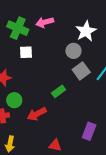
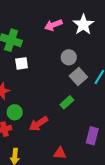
pink arrow: (45, 22) -> (53, 25), moved
white star: (86, 31) -> (83, 25), moved
green rectangle: (59, 91) -> (67, 102), moved

